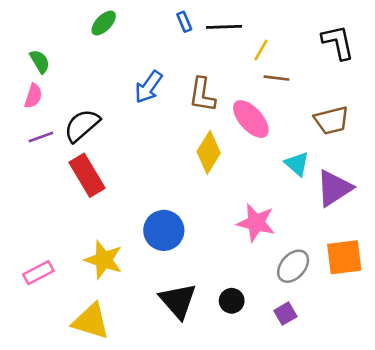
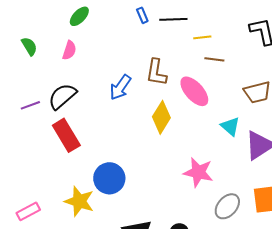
yellow line: (261, 50) -> (202, 37), turned 54
blue arrow: (148, 87) -> (120, 87), moved
pink semicircle: (33, 96) -> (69, 50), moved
blue circle: (164, 230) -> (109, 178), moved

